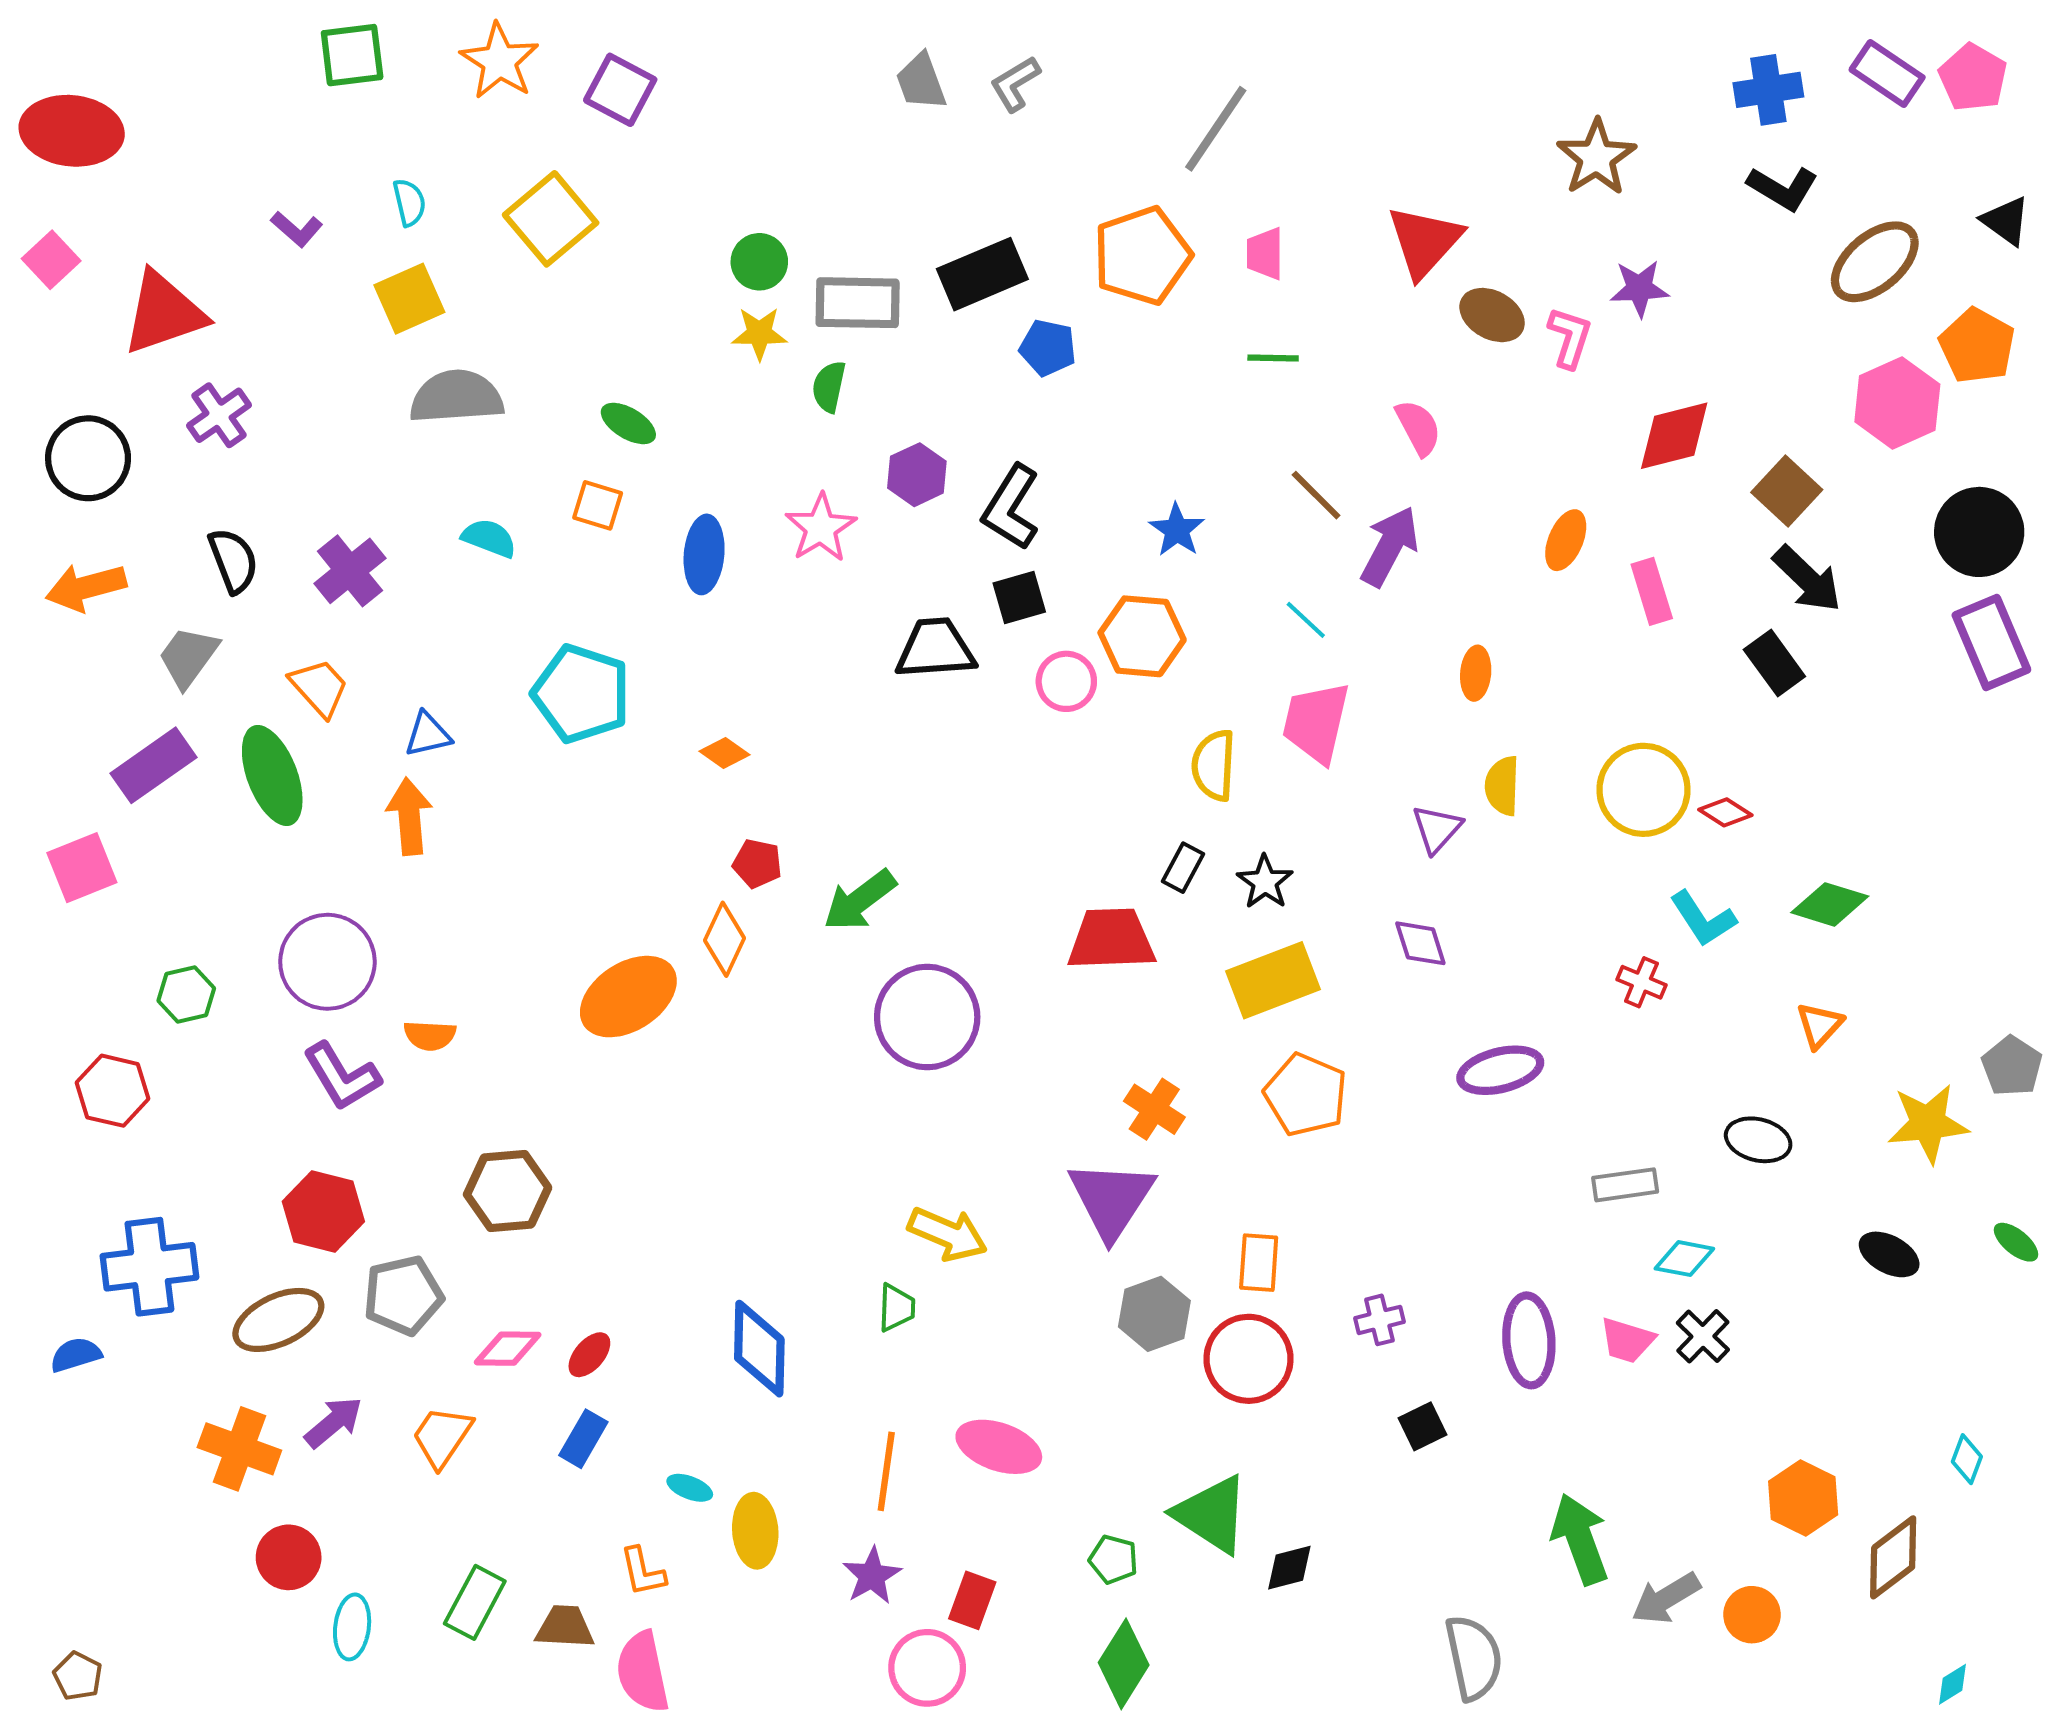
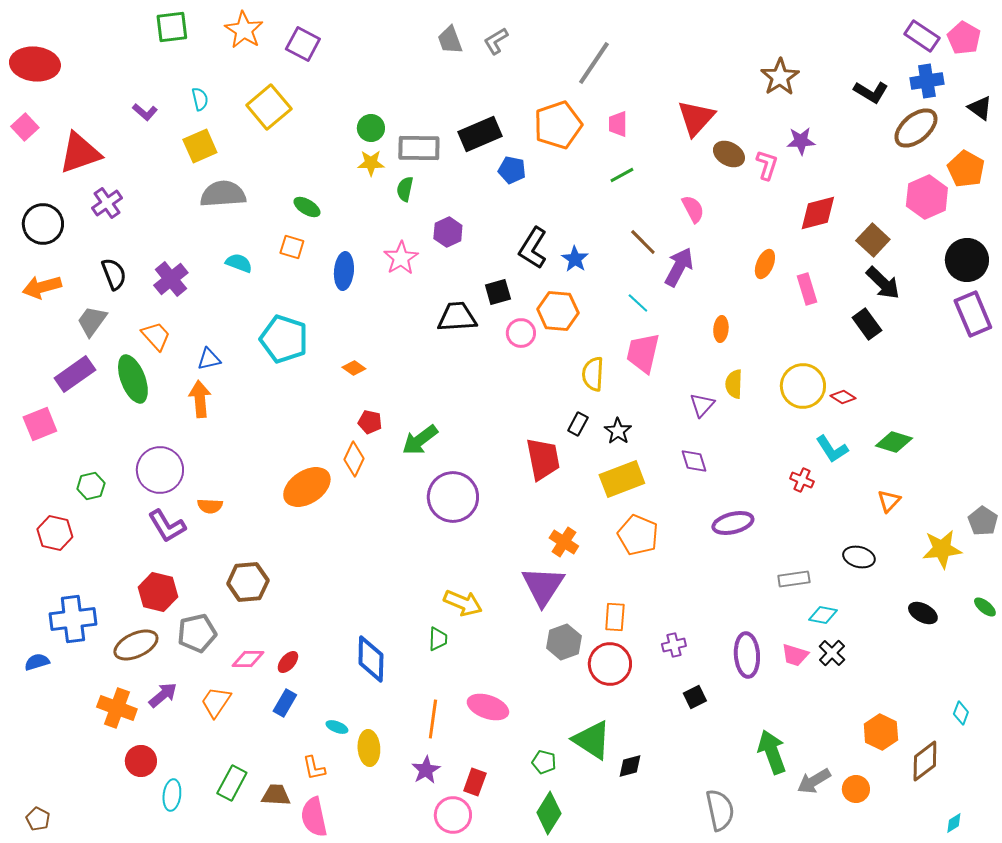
blue cross: (1768, 90) -> (927, 81), moved
green line: (1273, 358) -> (622, 175), turned -30
black L-shape: (1011, 507) -> (533, 248), moved
red trapezoid: (1111, 939) -> (543, 459), turned 81

